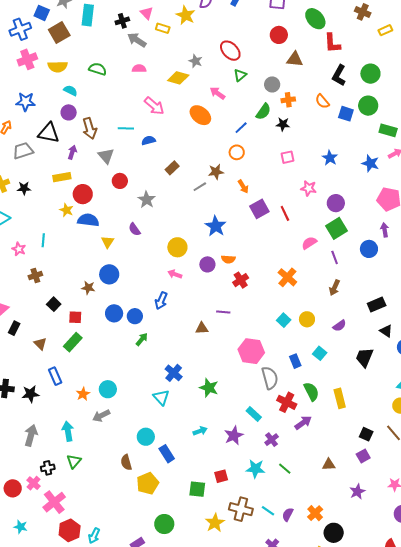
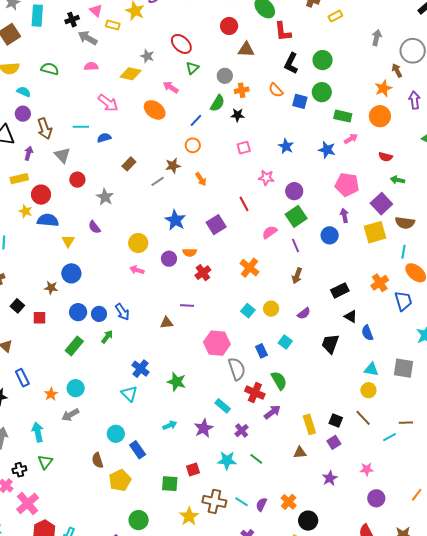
purple square: (259, 209) -> (216, 225), moved
blue arrow: (161, 301) -> (122, 312), moved, turned -54
green rectangle: (73, 342) -> (74, 346), moved
yellow rectangle: (340, 398) -> (309, 424), moved

